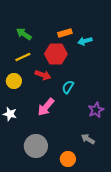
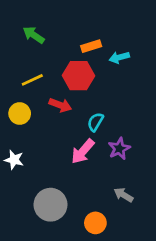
green arrow: (24, 34) -> (34, 35), moved
pink arrow: (46, 107) -> (83, 151), moved
purple star: (96, 110) -> (119, 149), moved

